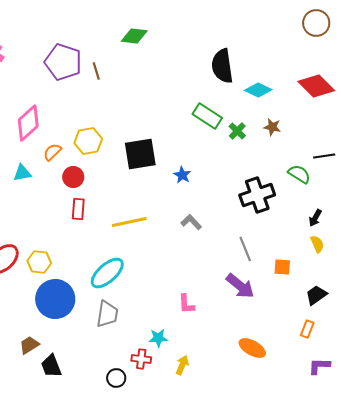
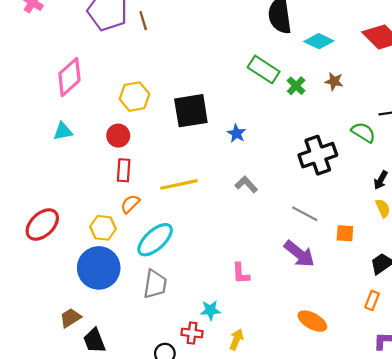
orange semicircle: (52, 152) -> (130, 204), moved
gray line: (245, 249) -> (305, 214), turned -40
yellow hexagon: (39, 262) -> (103, 228), moved

